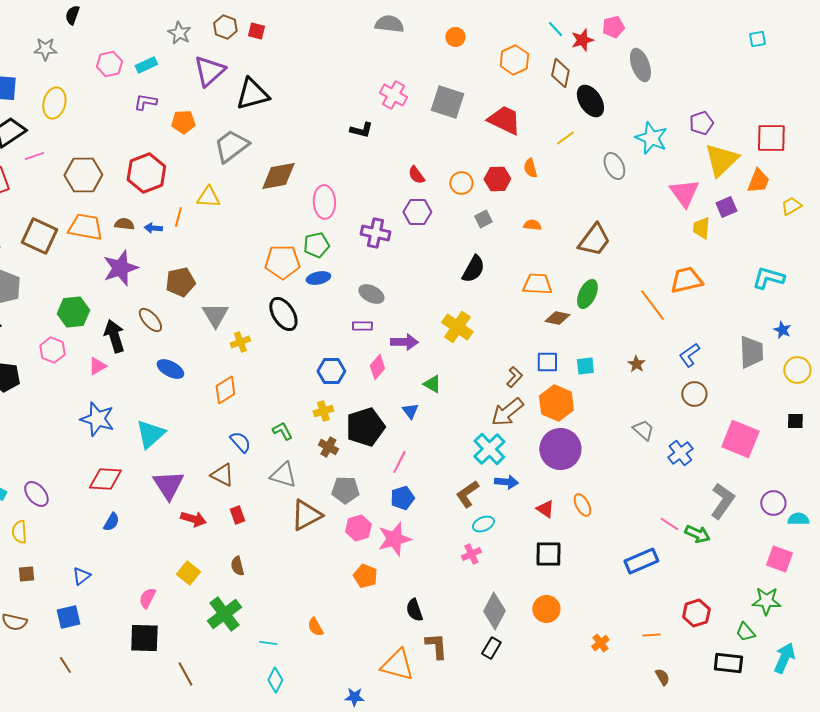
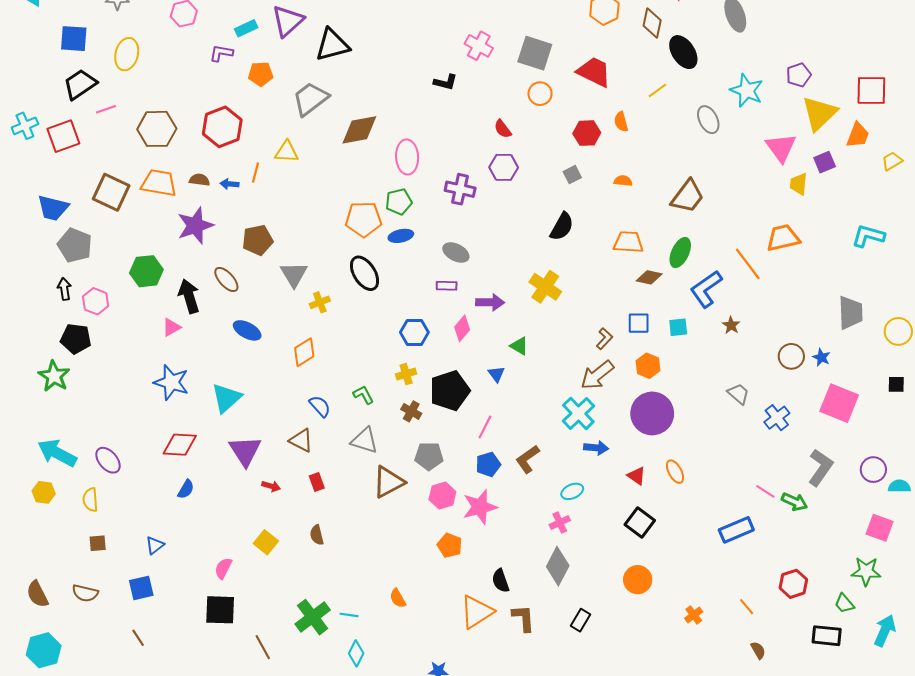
cyan rectangle: (146, 65) -> (246, 28), moved
orange circle: (461, 183) -> (540, 94), moved
blue star: (782, 330) -> (821, 357), moved
pink hexagon: (52, 350) -> (96, 301), moved
blue L-shape: (689, 355) -> (706, 289), moved, size x1.5
orange hexagon: (556, 403) -> (648, 366), size x0.7
brown L-shape: (467, 494) -> (528, 459), moved
red arrow: (193, 519) -> (271, 486), size x0.7
black square: (548, 554) -> (640, 523), turned 36
gray diamond: (494, 611) -> (558, 566), moved
green cross: (224, 614) -> (313, 617), moved
orange line: (651, 635) -> (747, 607), turned 54
orange triangle: (397, 665) -> (477, 612), moved, turned -48

